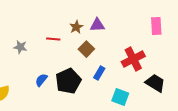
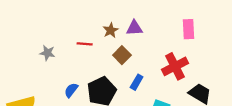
pink rectangle: (156, 26) -> (189, 29), moved

